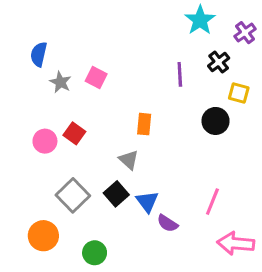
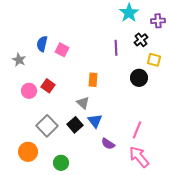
purple cross: (245, 33) -> (158, 21), turned 32
blue semicircle: (39, 54) -> (42, 44), moved
gray star: (60, 82) -> (19, 60), moved
blue triangle: (147, 202) -> (95, 121), moved
pink arrow: (236, 243) -> (139, 157), moved, turned 45

